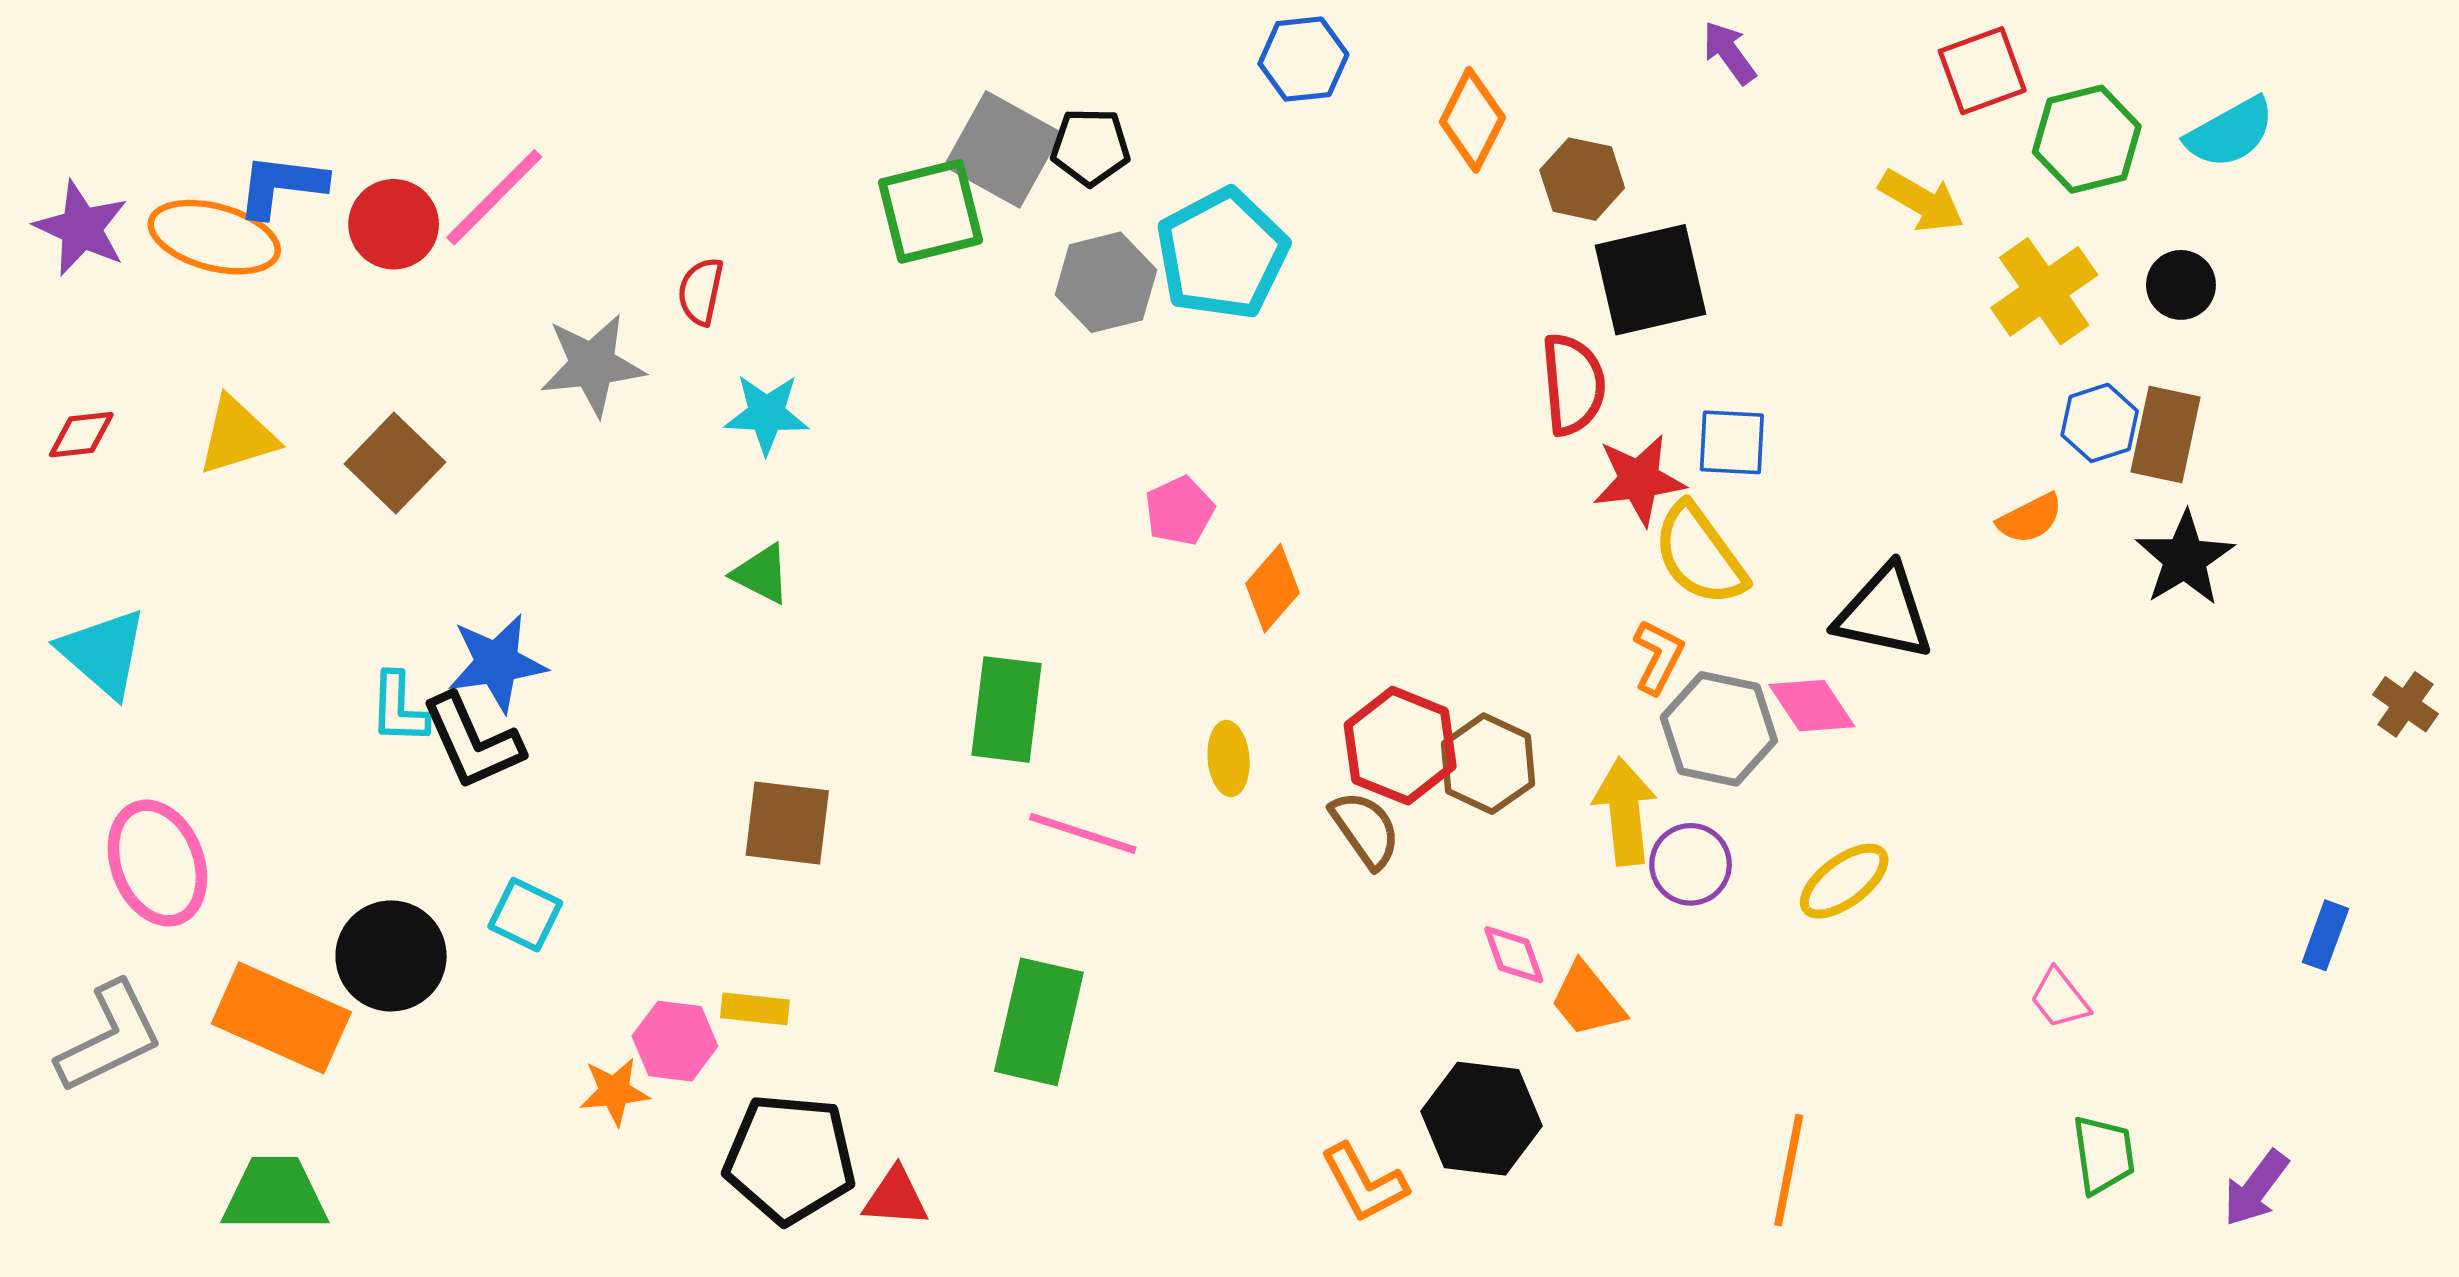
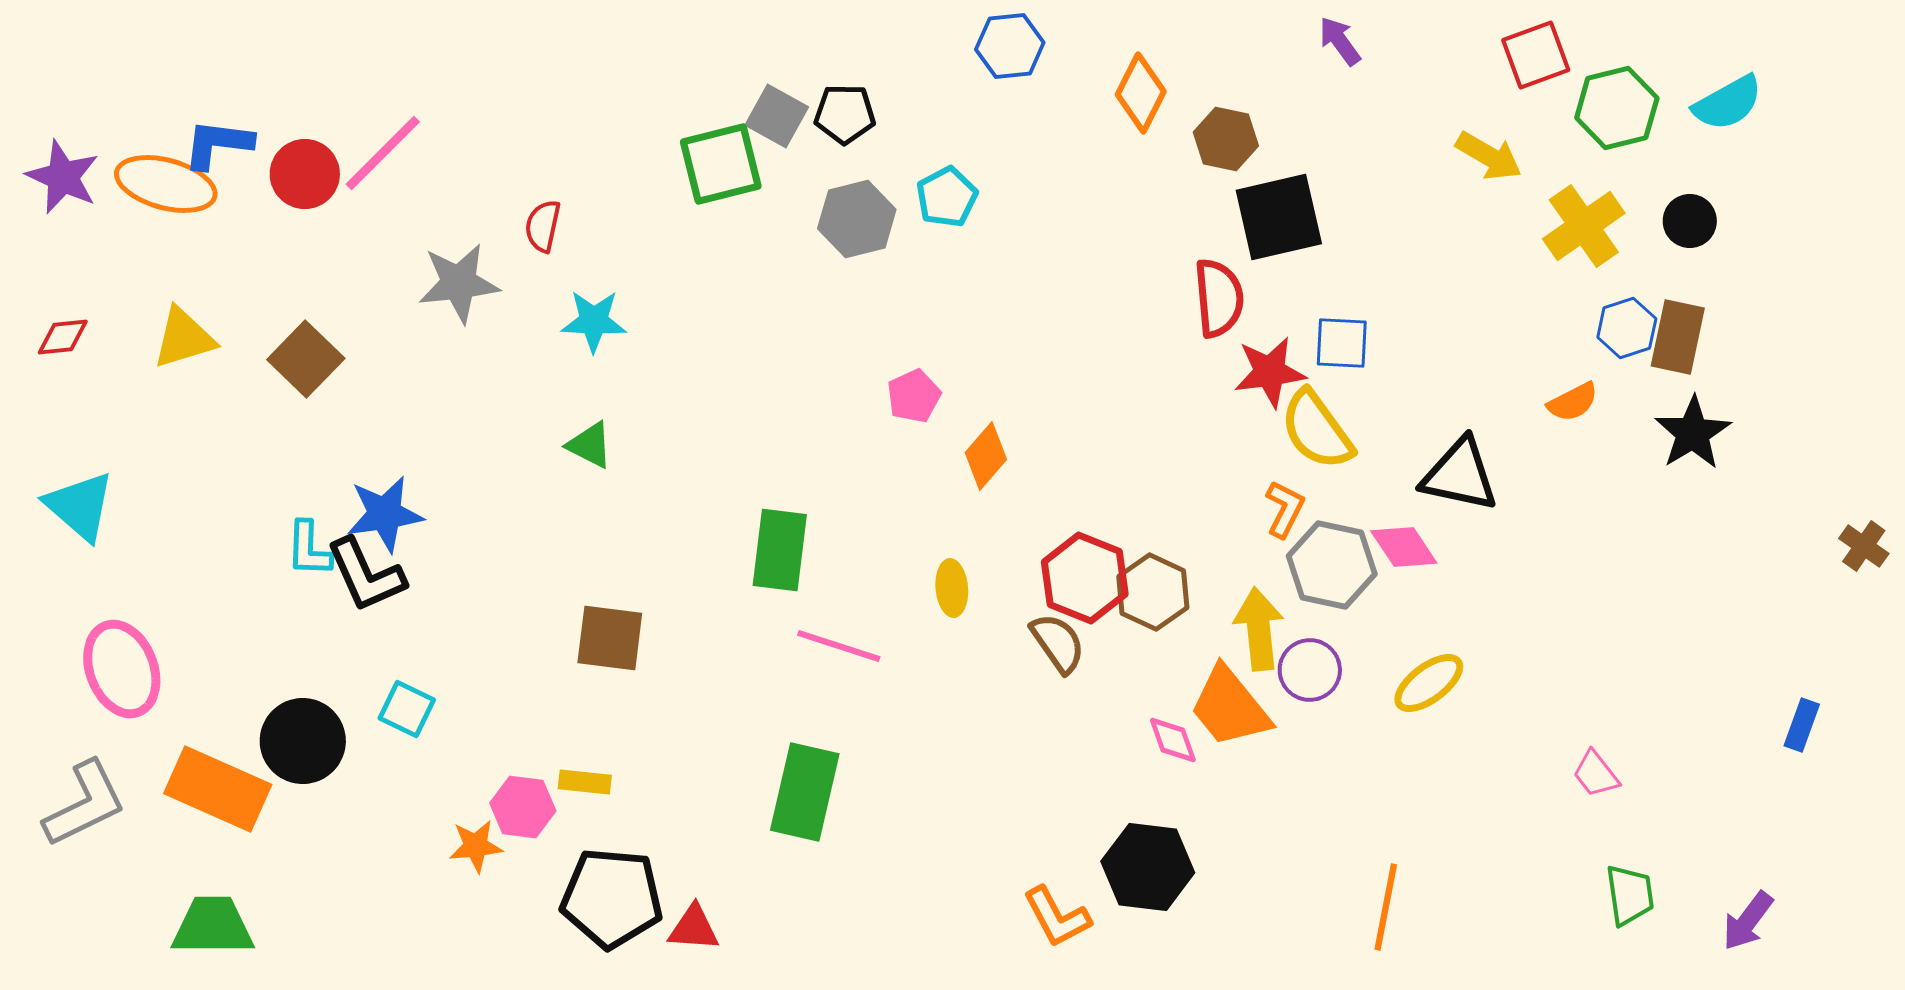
gray square: (1003, 149) -> (777, 116), size x0.7
cyan pentagon: (1222, 254) -> (947, 197), size x0.6
orange trapezoid: (1587, 1000) -> (1230, 707), moved, size x1.4

